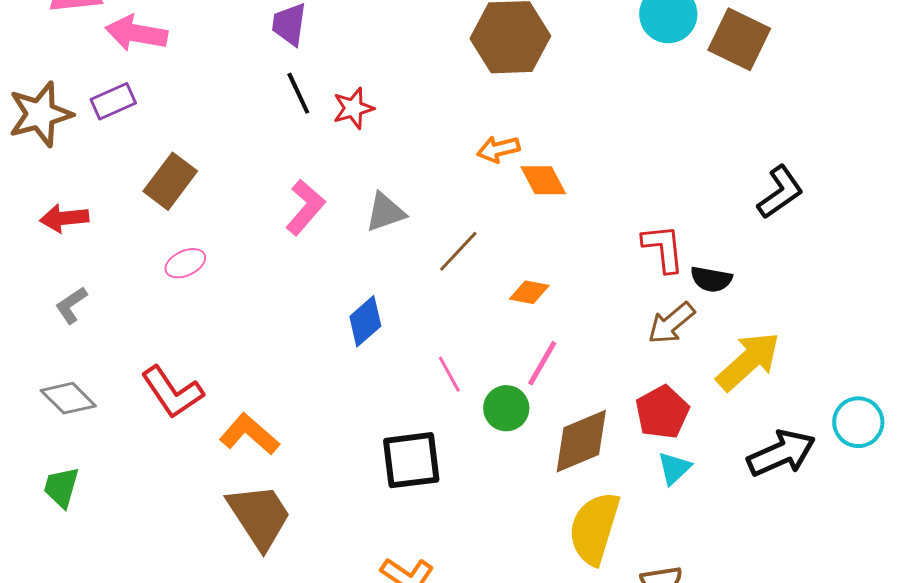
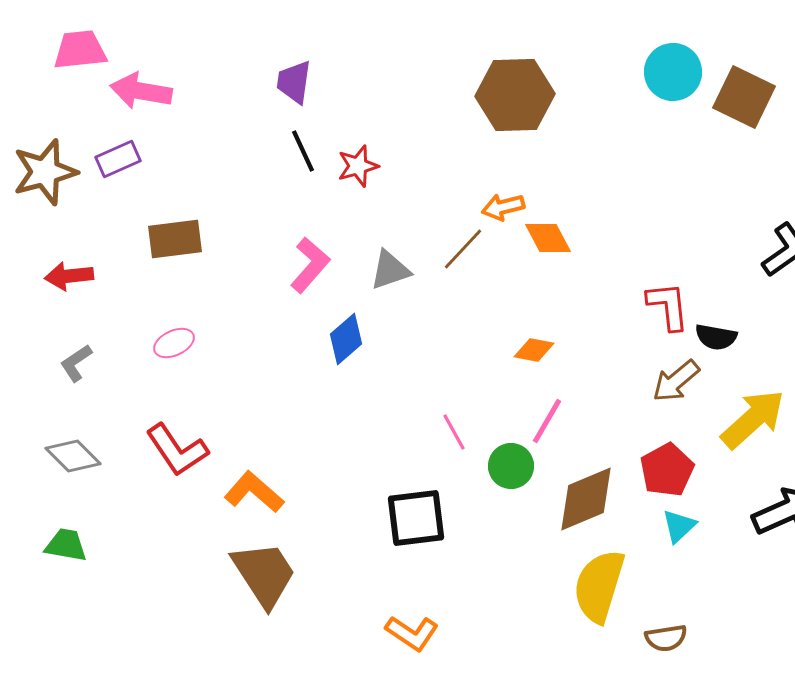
brown rectangle: (170, 181) -> (175, 239), turned 46
brown line: (458, 251) -> (463, 249), moved
pink ellipse: (185, 263) -> (174, 343), moved
blue diamond: (365, 321) -> (346, 339), moved
green trapezoid: (61, 487) -> (66, 545), turned 84

